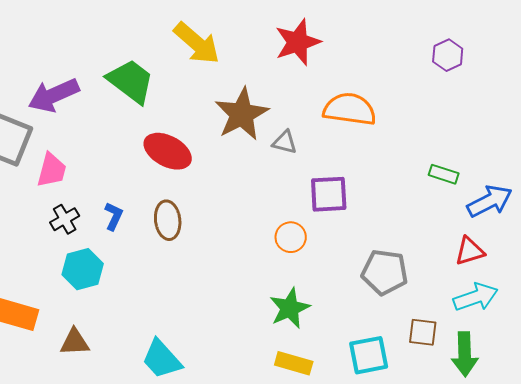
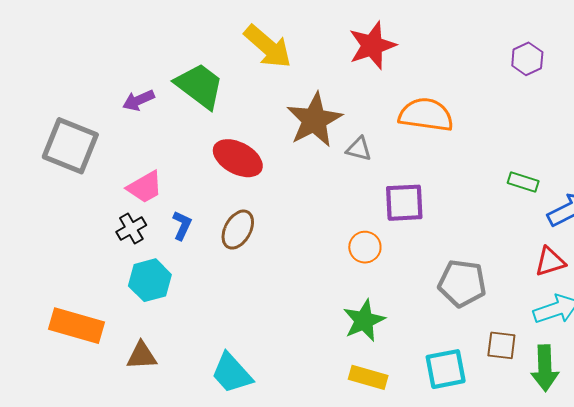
purple arrow: (54, 95) -> (139, 100), moved, size x0.6
pink trapezoid: (52, 170) -> (145, 187), moved, turned 45
brown ellipse: (168, 220) -> (238, 230), turned 36

